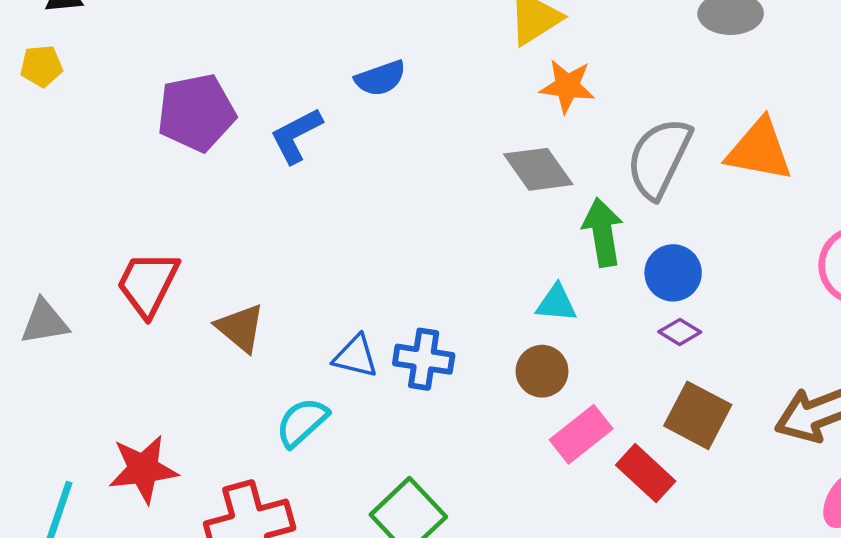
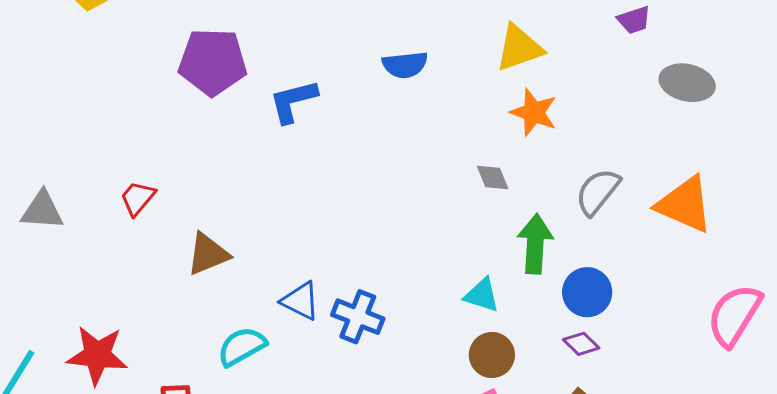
blue semicircle: (380, 78) -> (405, 65), moved
gray semicircle: (659, 158) -> (598, 192), size x0.7
gray diamond: (538, 169) -> (493, 178), size x0.6
red trapezoid: (148, 284) -> (138, 198), size x0.6
brown triangle: (240, 328) -> (208, 254), turned 45
brown circle: (542, 371) -> (492, 355), moved

